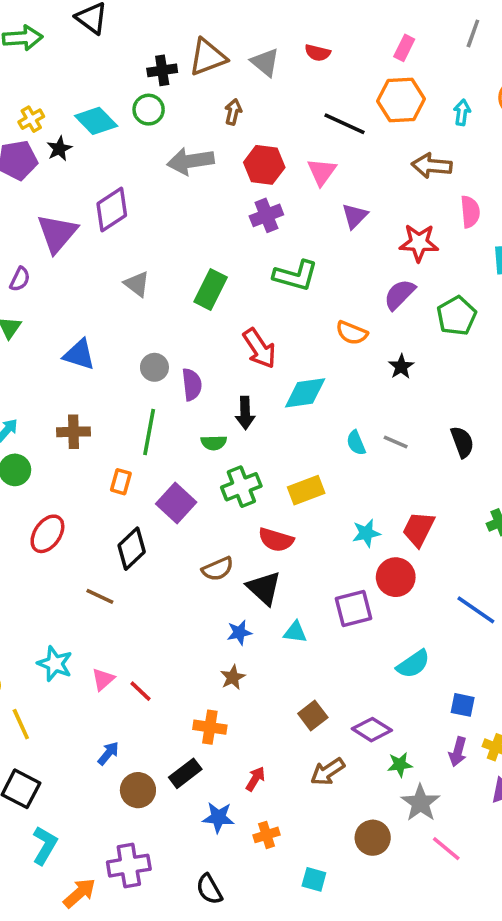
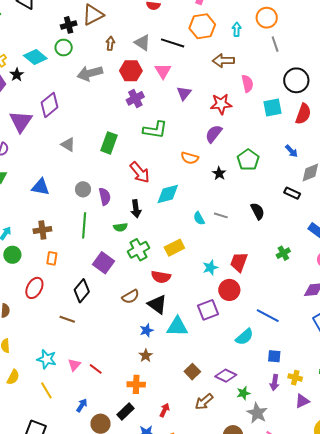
gray triangle: (265, 62) -> (142, 43), moved
green pentagon: (457, 316) -> (248, 160), moved
orange rectangle: (121, 482) -> (52, 258), moved
blue line: (476, 610) -> (268, 316), moved
cyan triangle: (295, 632) -> (177, 327), size x1.6
yellow line: (21, 724) -> (46, 390), moved

